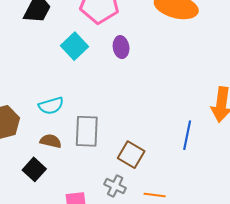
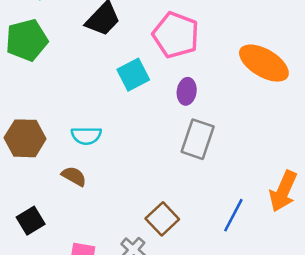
gray rectangle: (87, 131) -> (198, 139), moved
black square: (34, 169) -> (31, 221), moved

